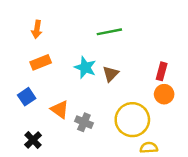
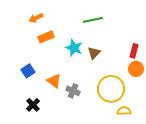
orange arrow: (37, 29) -> (36, 18), turned 56
orange rectangle: (41, 62) -> (46, 37), moved

